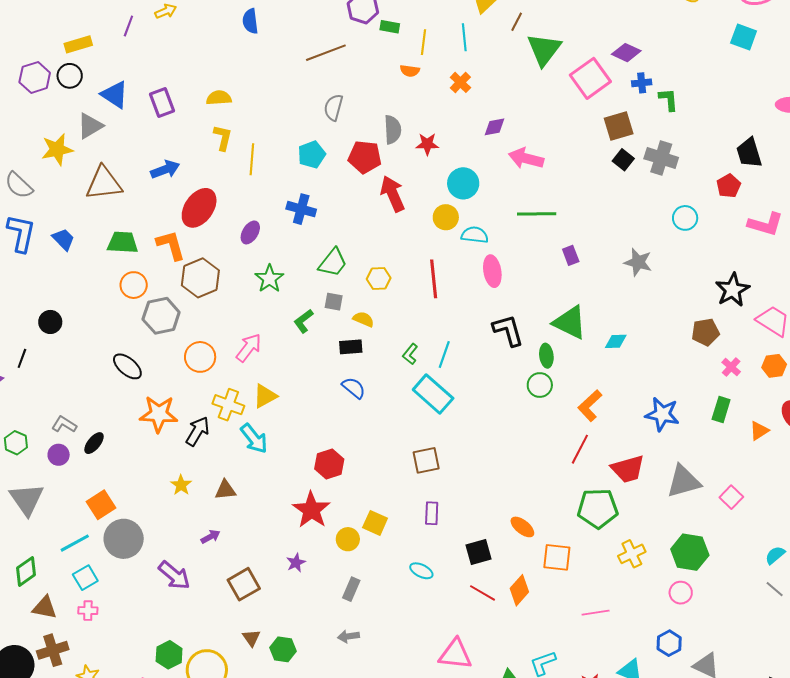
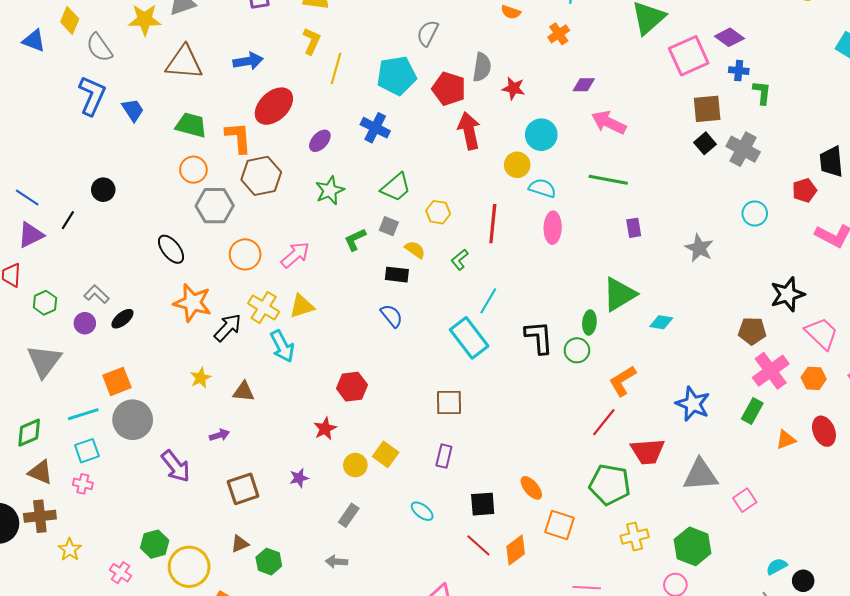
cyan pentagon: (312, 154) -> (396, 76), size x1.4
green triangle: (570, 323) -> (619, 294), turned 51
black L-shape: (508, 330) -> (539, 337), moved
green L-shape: (410, 354) -> (460, 260), moved
pink cross: (731, 367) -> (771, 371), size x1.8
red star: (311, 510) -> (325, 429), size x0.6
brown triangle: (251, 638) -> (240, 544), turned 30

